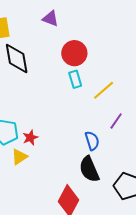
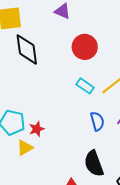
cyan rectangle: (75, 79) -> (85, 86), moved, turned -42
blue semicircle: (92, 141) -> (97, 121), moved

